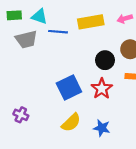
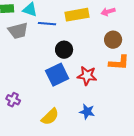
black circle: (105, 60) -> (64, 50), moved
red star: (102, 89) -> (87, 76), turned -30
yellow semicircle: (71, 123) -> (50, 117), moved

